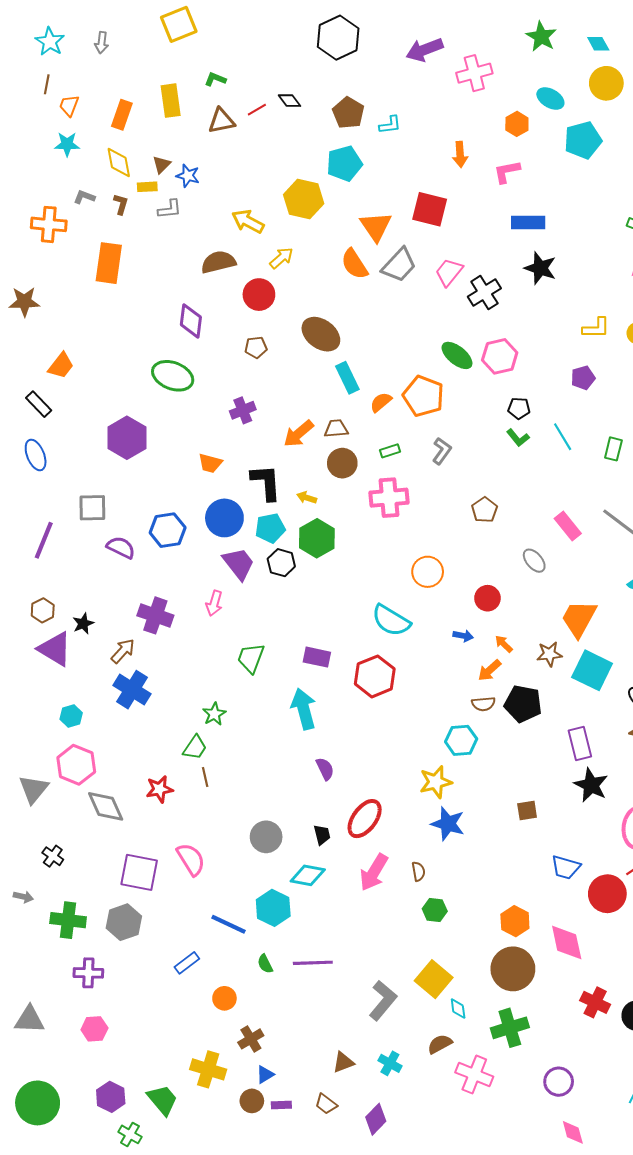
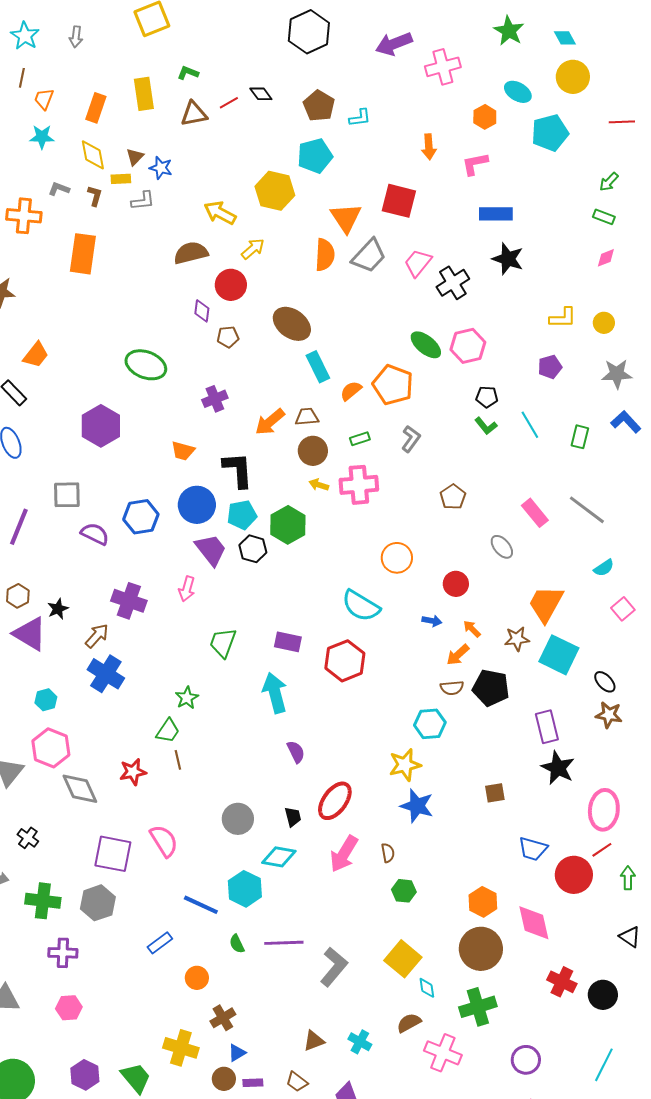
orange semicircle: (354, 264) -> (325, 255), turned -144
purple diamond: (191, 321) -> (202, 311), moved, size x0.7
yellow arrow: (307, 498) -> (319, 485), moved
gray L-shape: (383, 1000) -> (334, 967), moved

